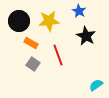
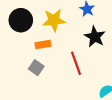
orange rectangle: (31, 43) -> (43, 44), moved, turned -40
red line: (58, 55) -> (76, 63), moved

